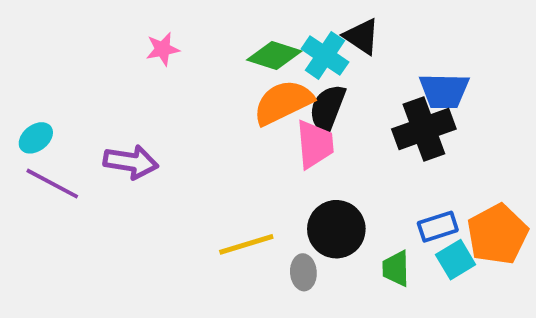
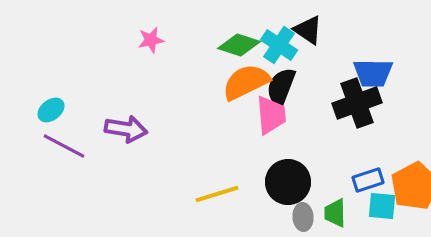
cyan square: (456, 260) -> (382, 206), turned 36
gray ellipse: (303, 272) -> (303, 217), moved

